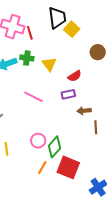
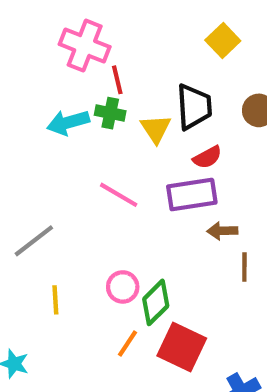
black trapezoid: (57, 18) -> (194, 107), moved
yellow square: (72, 29) -> (223, 41), moved
red line: (30, 33) -> (117, 80), moved
purple rectangle: (68, 94) -> (192, 195), size x1.6

